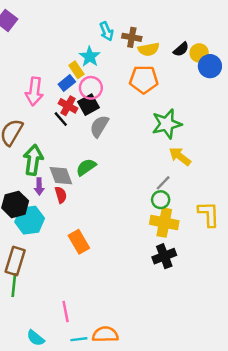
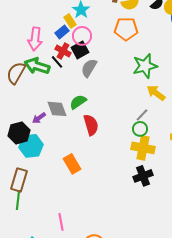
green arrow: (33, 160) -> (37, 66), moved, turned -80
purple arrow: (39, 186) -> (39, 118), turned 56
red semicircle: (61, 195) -> (91, 125), moved, size x1.5

